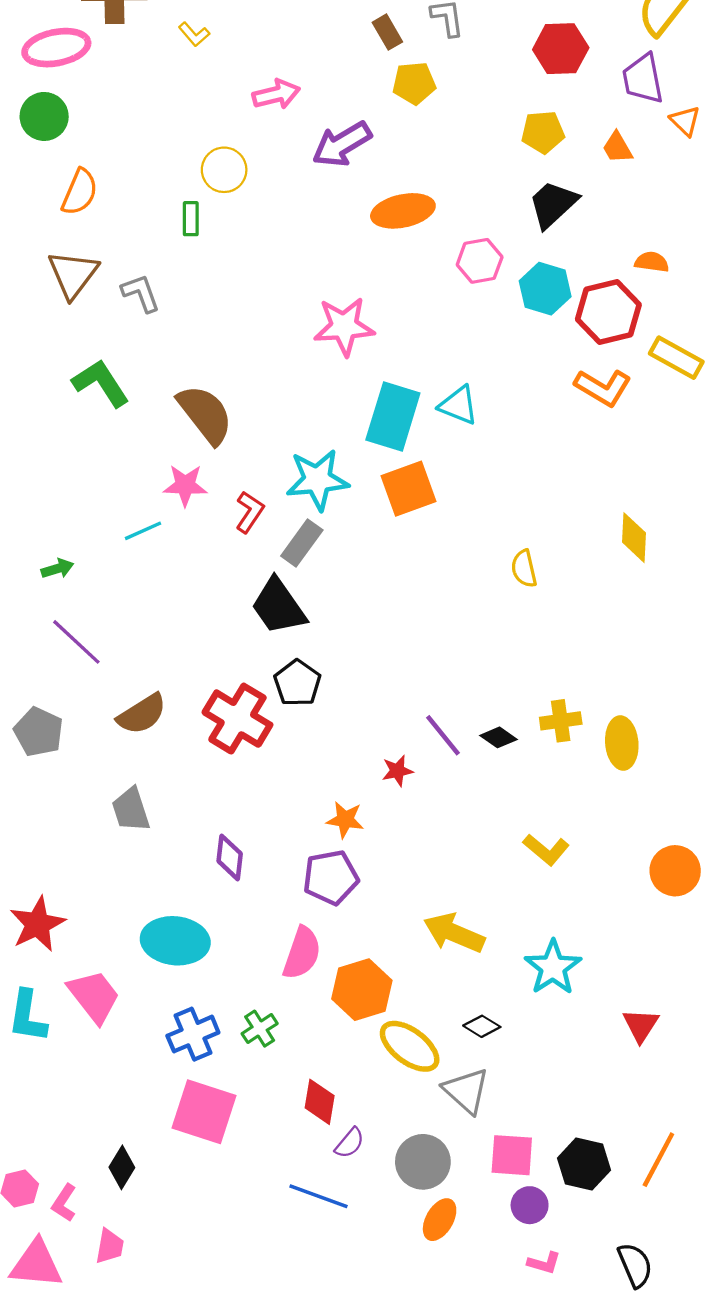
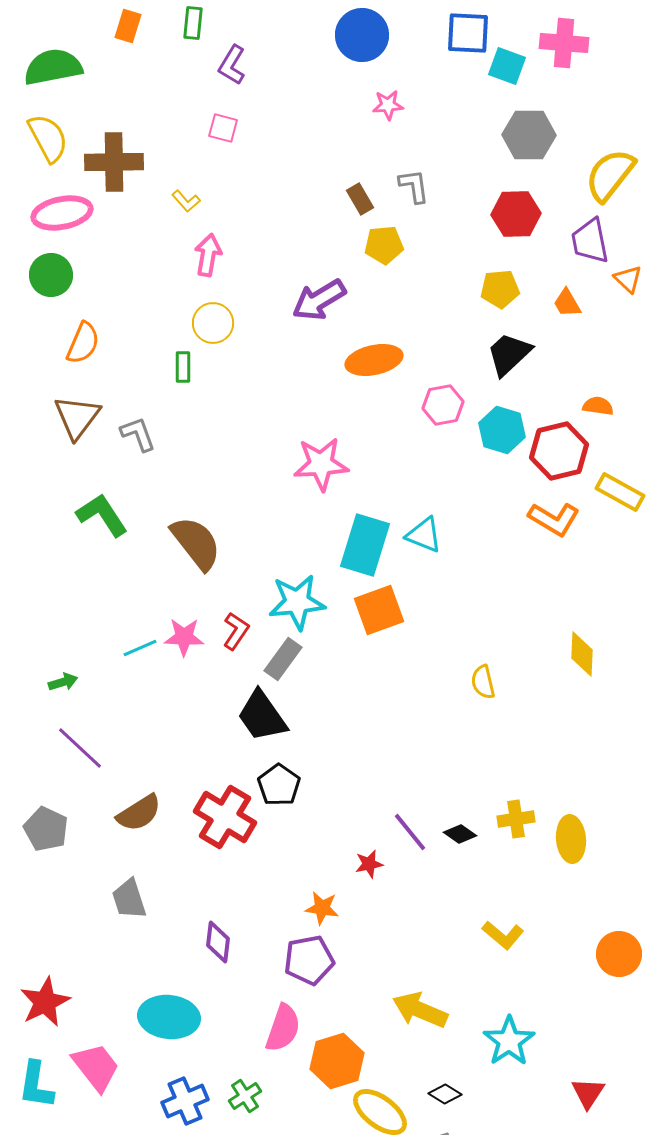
pink arrow: (276, 94) -> (208, 255), moved, turned -66
pink star: (185, 485) -> (184, 637), moved

